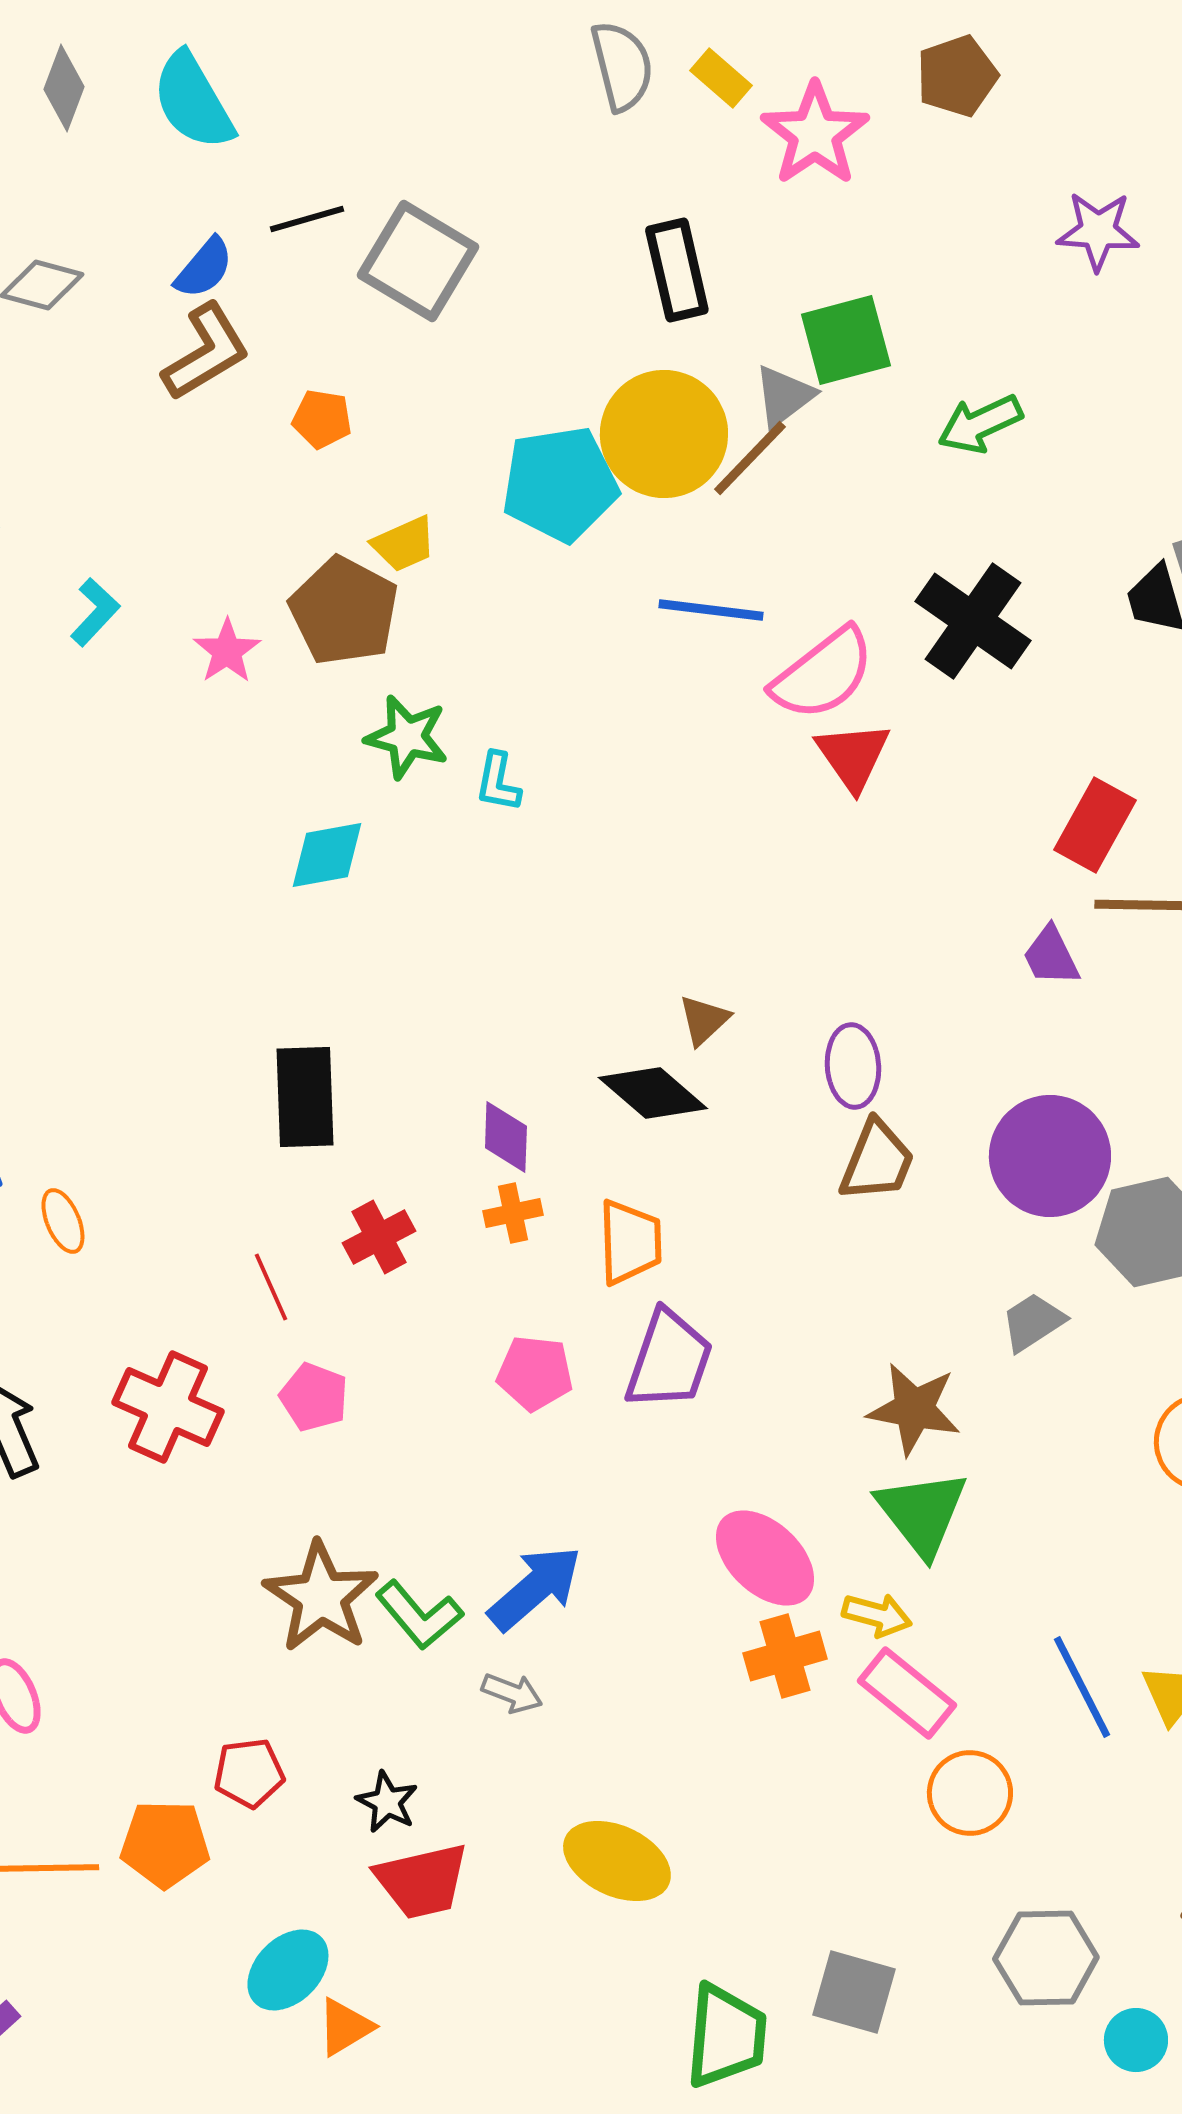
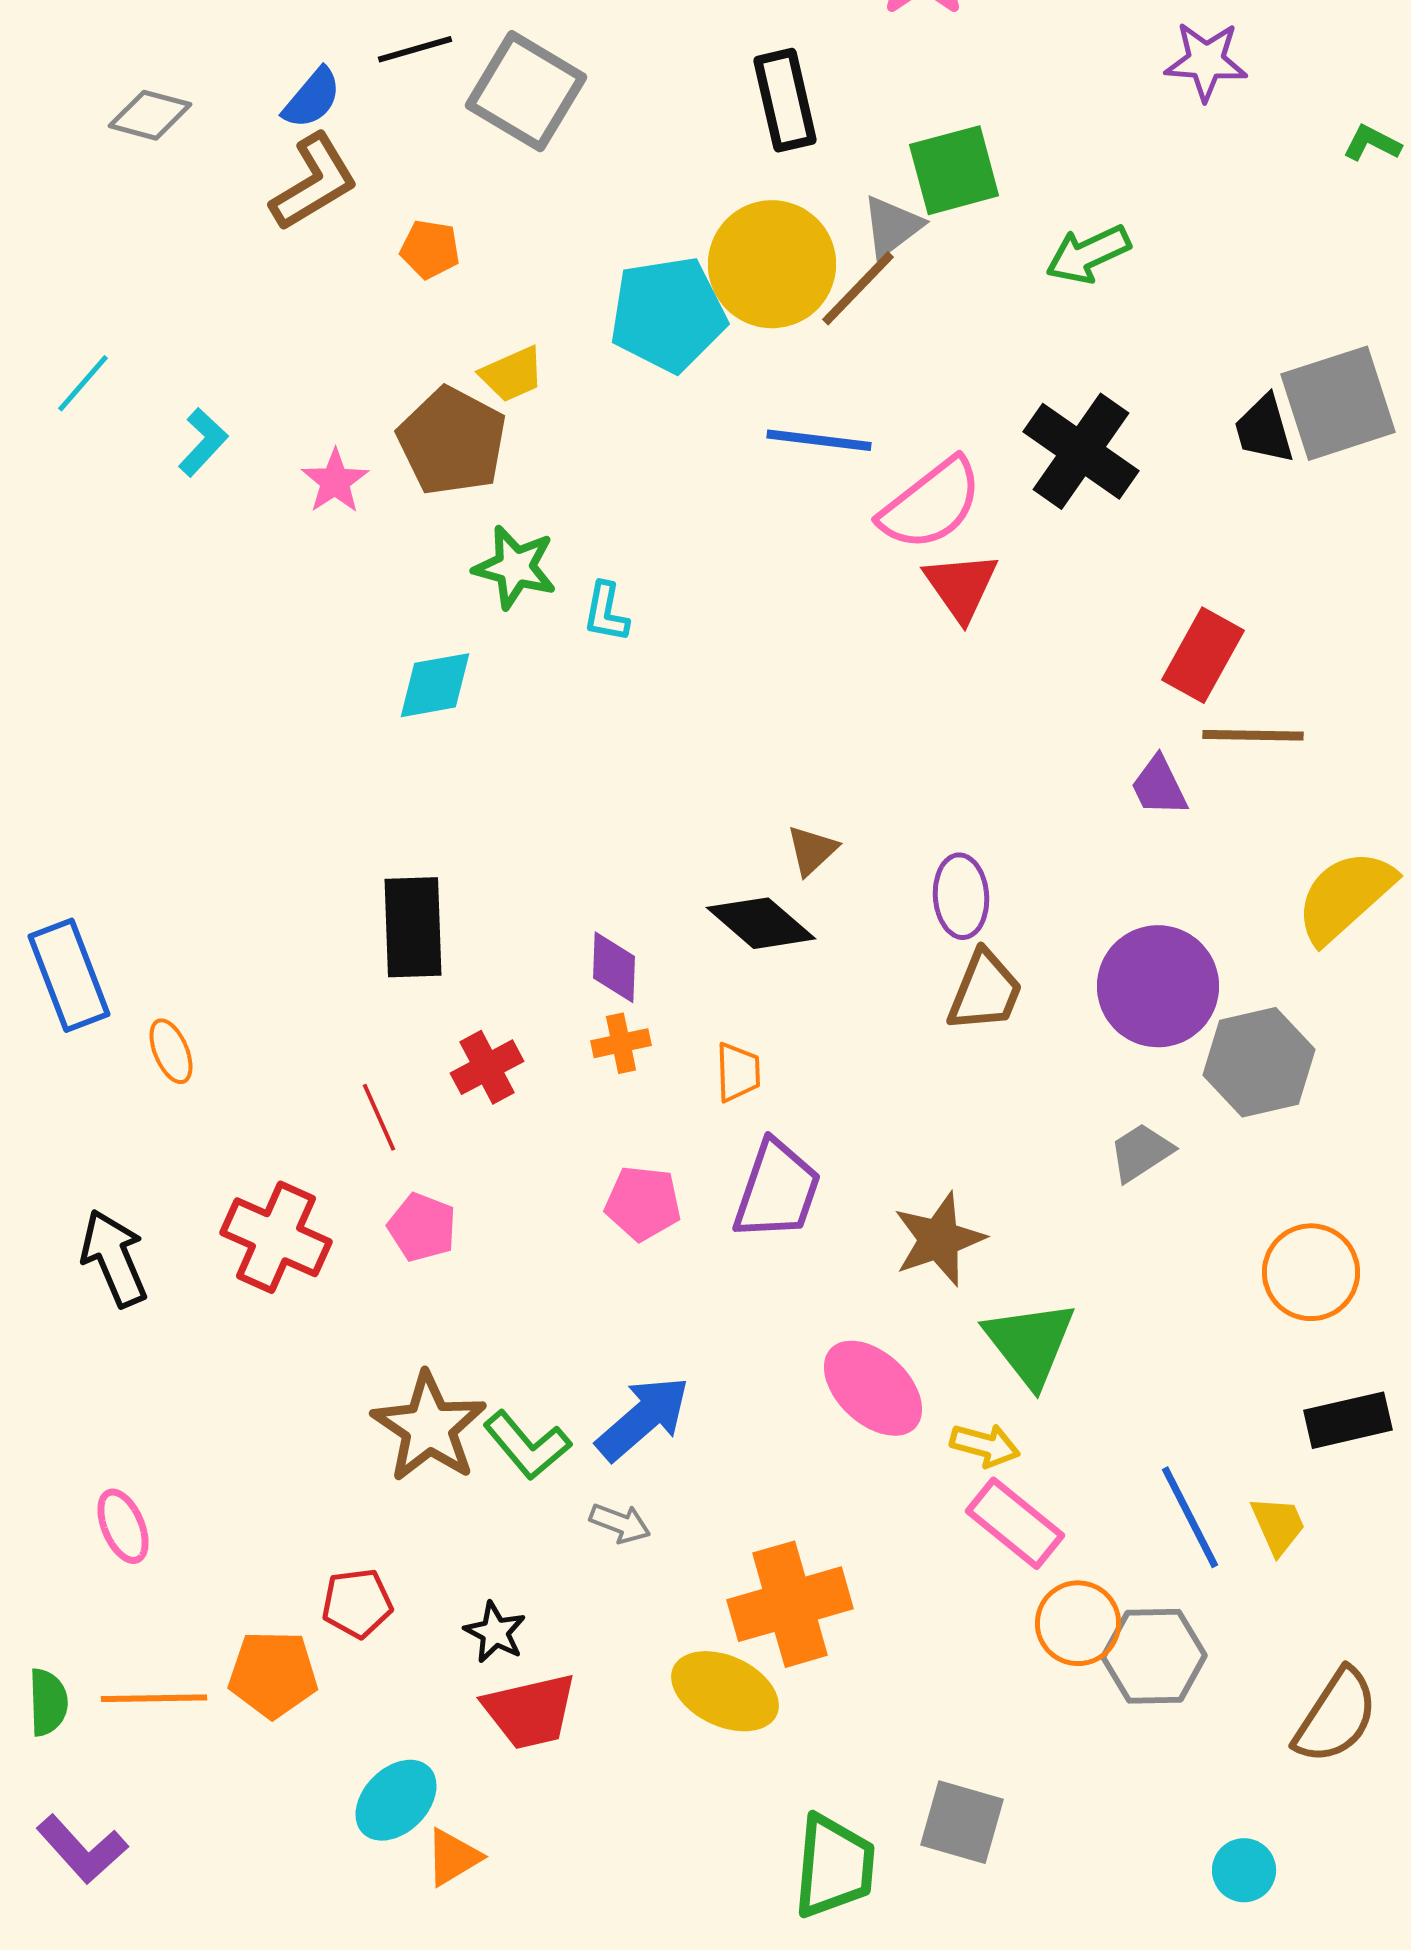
orange trapezoid: (630, 1242) -> (738, 1072), size x0.7
brown star: (914, 1409) -> (939, 1239), moved, turned -30
orange cross: (785, 1656) -> (790, 1604), moved, size x1.5
gray hexagon: (1046, 1958) -> (1154, 1656), moved

